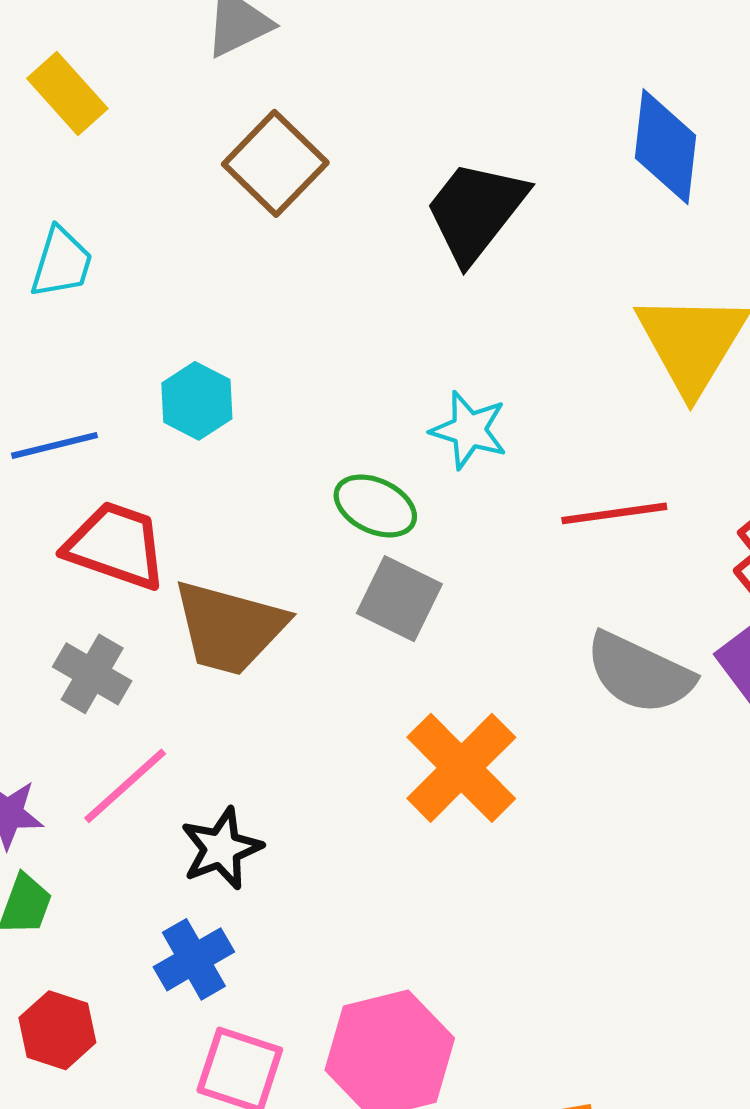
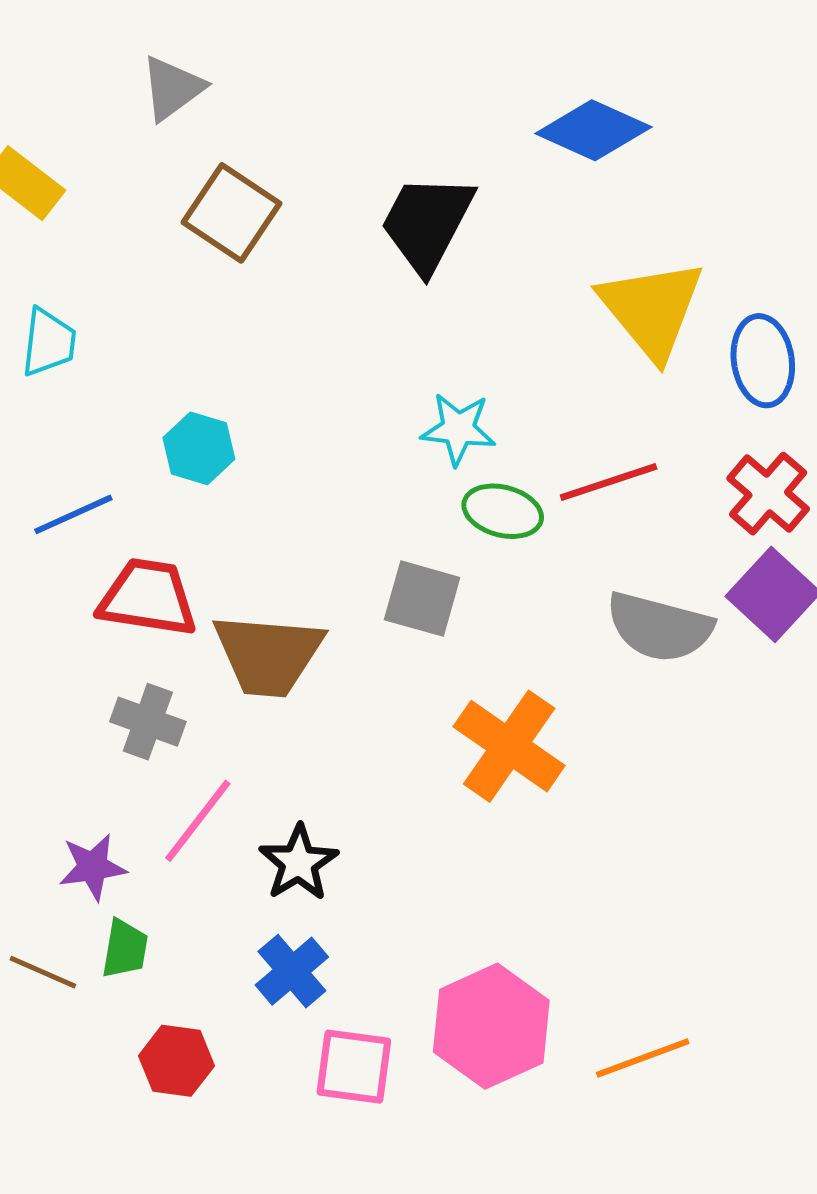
blue diamond: (665, 147) -> (593, 130), turned -62
green ellipse: (375, 506) -> (503, 511), moved

